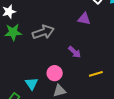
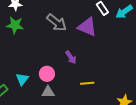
purple triangle: (84, 19) -> (87, 27), size x1.5
gray arrow: (43, 32) -> (57, 23), moved, turned 45

